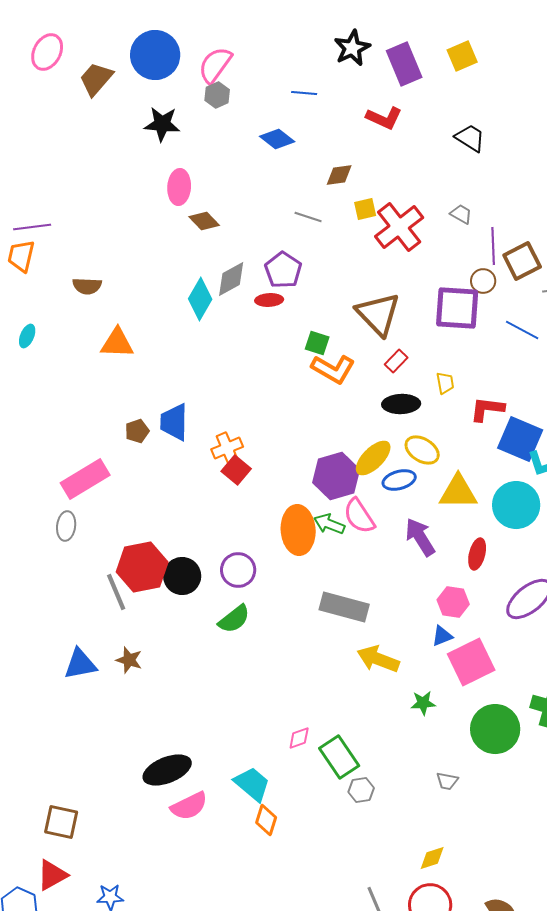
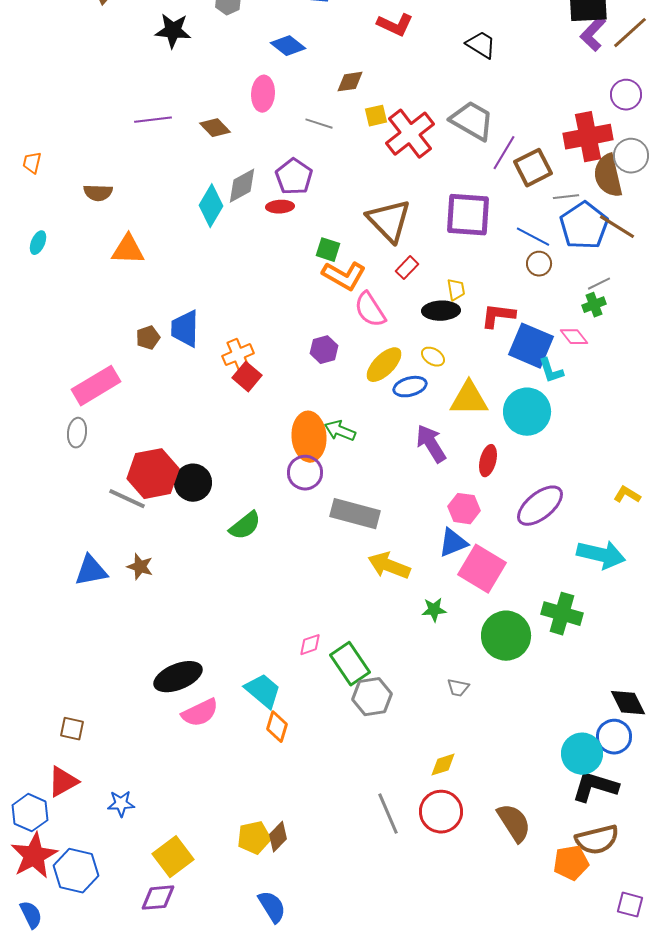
pink ellipse: (179, 187) -> (263, 94), moved
gray trapezoid: (461, 214) -> (472, 121), size x2.0
purple line: (32, 227) -> (153, 120), moved
purple line: (493, 246) -> (504, 153), turned 33
orange trapezoid: (21, 256) -> (32, 163), size x0.7
brown circle: (483, 281) -> (539, 264), moved
black ellipse: (401, 404) -> (441, 311), moved
yellow ellipse: (422, 450) -> (433, 357), size x0.7
purple hexagon: (336, 476) -> (324, 350), moved, size x0.6
pink semicircle: (359, 516) -> (370, 310), moved
purple circle: (238, 570) -> (305, 473), moved
gray line: (116, 592) -> (127, 499), turned -42
blue triangle: (442, 636) -> (453, 543), size x1.4
pink square: (471, 662) -> (482, 569), turned -33
gray hexagon: (361, 790) -> (372, 697), size x1.5
brown square: (61, 822) -> (72, 729), size x0.7

